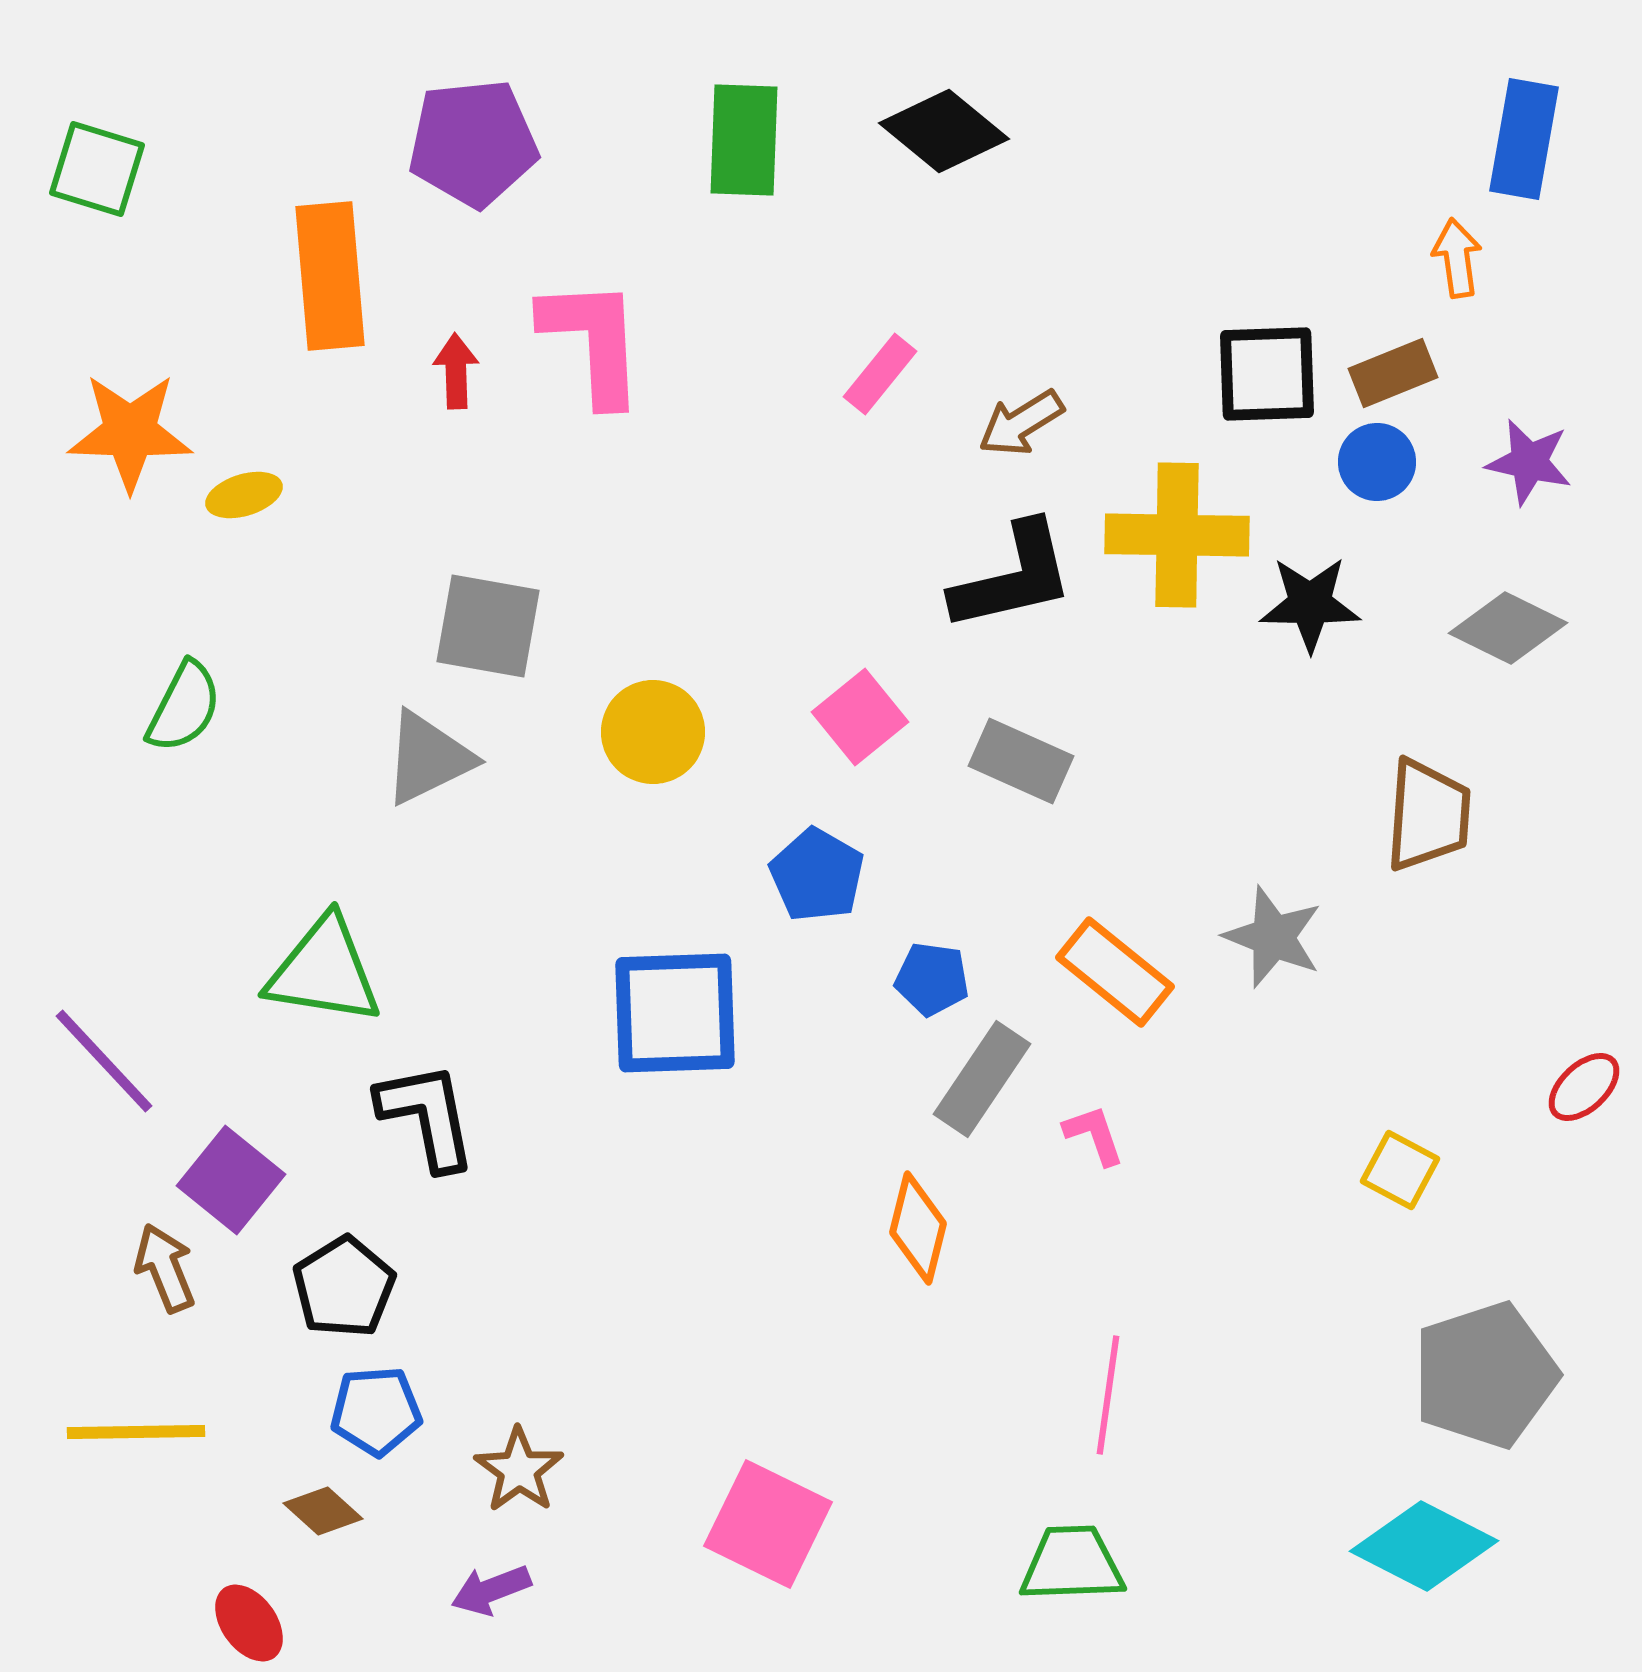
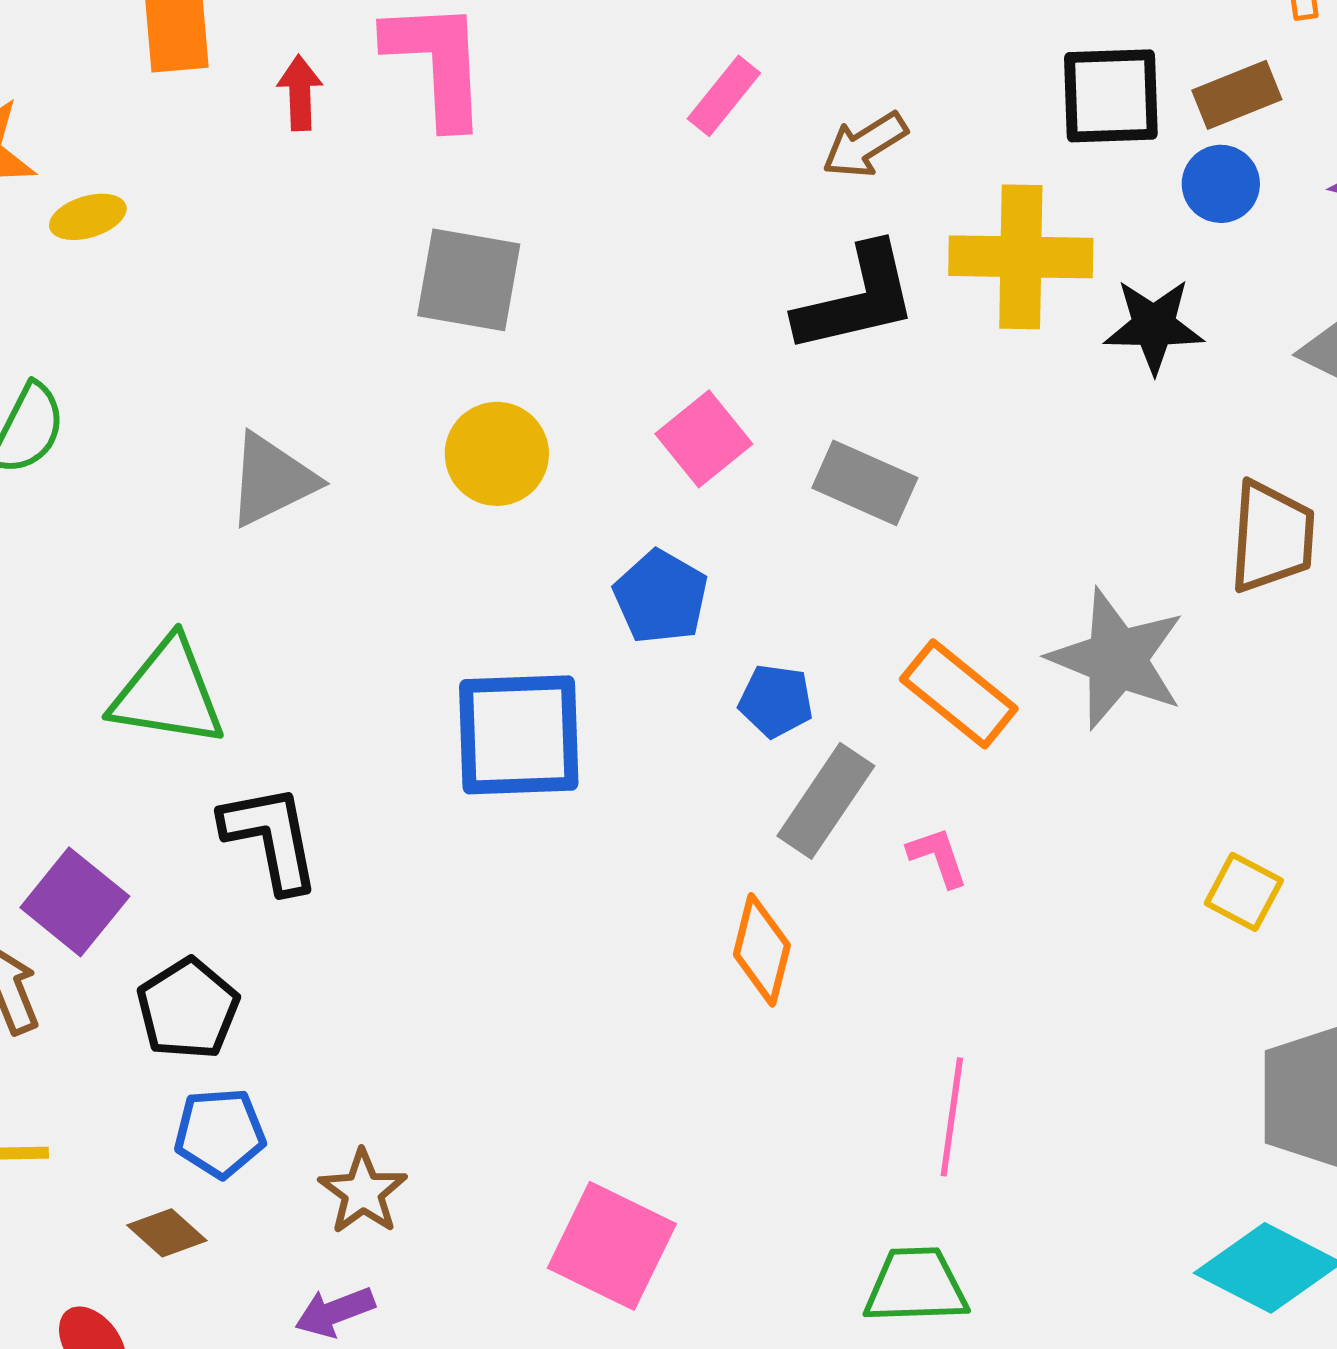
gray square: (488, 626) -> (469, 280), moved
gray star: (1273, 937) -> (1117, 659), size x1.4

